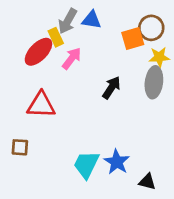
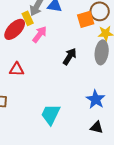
red triangle: (41, 105) -> (17, 69), size x0.7
blue star: (117, 162) -> (96, 99), moved

